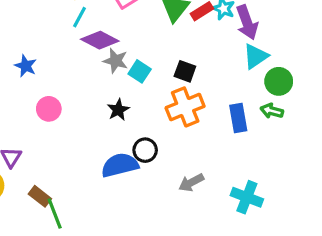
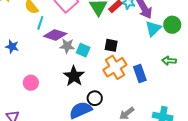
blue star: (26, 66) -> (12, 47), moved
green circle: (279, 81) -> (172, 25), moved
black star: (118, 110) -> (74, 76), size x1.5
blue rectangle: (238, 118) -> (140, 74), moved

